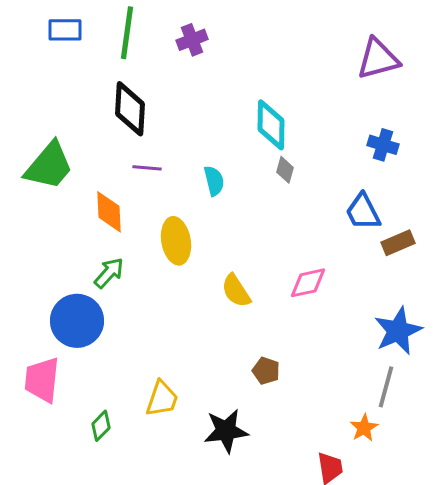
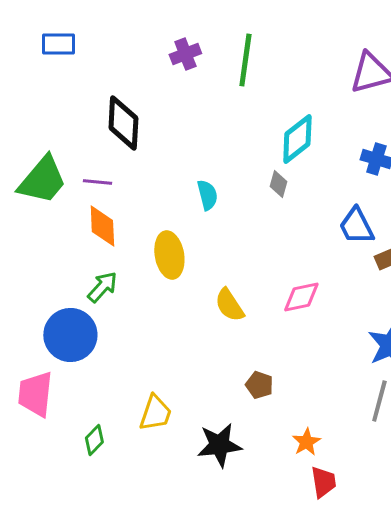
green line: (127, 33) -> (245, 60), moved
cyan diamond: (271, 125) -> (297, 139), moved, turned 51
purple line: (147, 168) -> (97, 182), moved
orange star: (364, 428) -> (306, 442), moved

